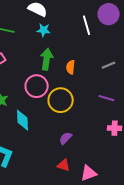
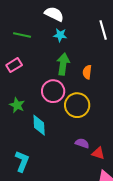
purple semicircle: (66, 138) -> (82, 143), turned 64
red triangle: (64, 165) -> (98, 153), moved

